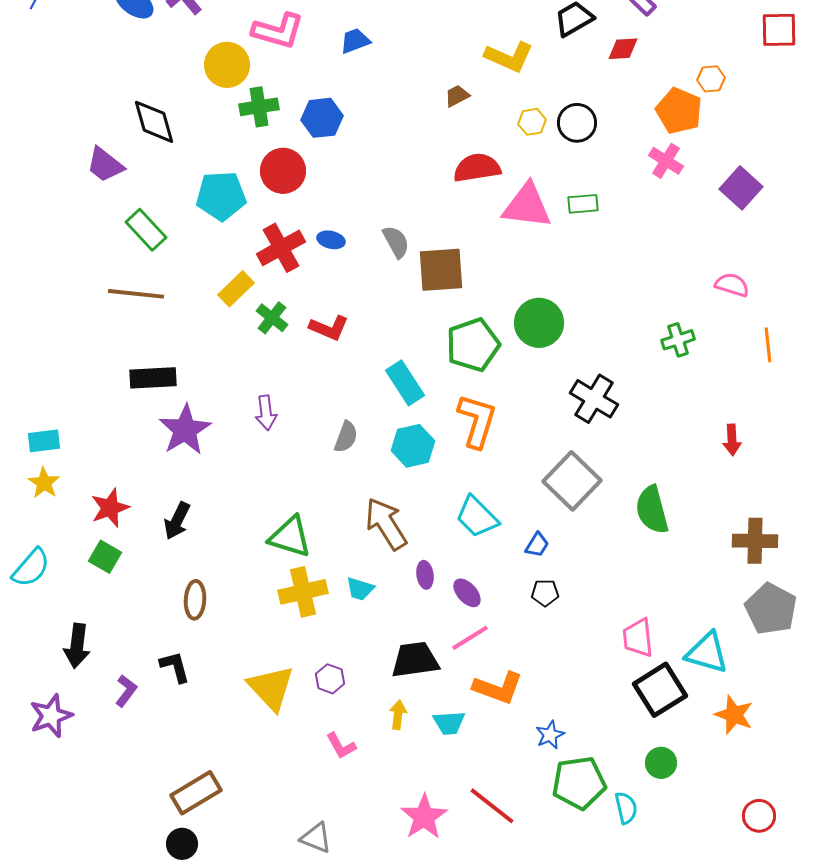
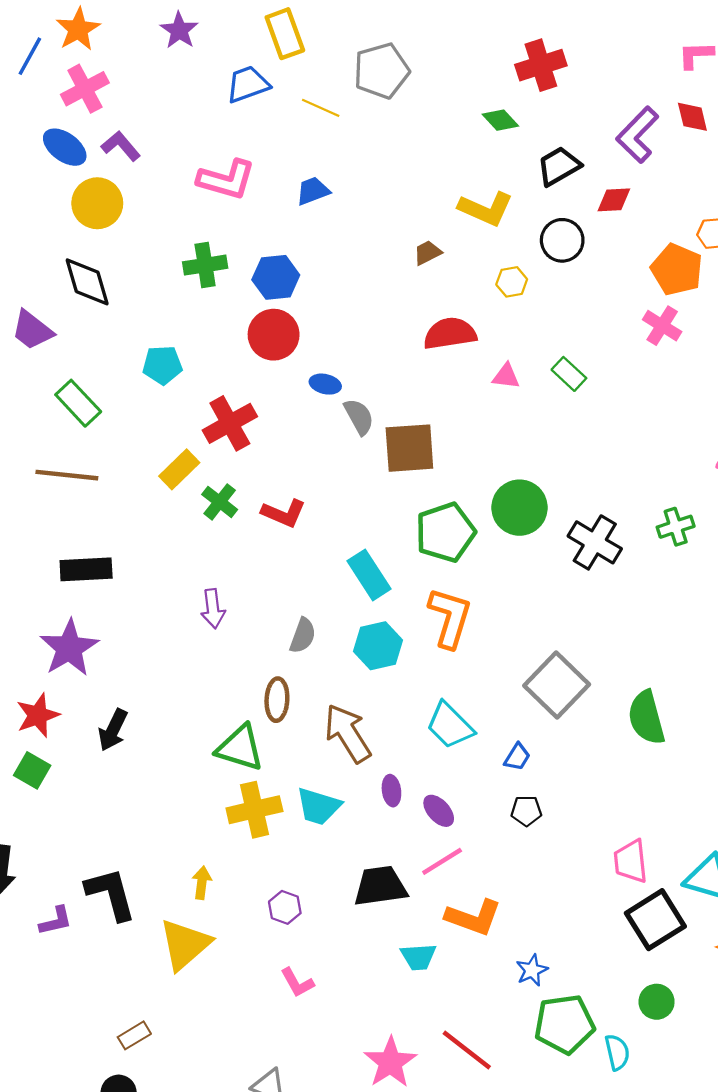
yellow circle: (227, 65) -> (97, 203), moved
black circle: (577, 123) -> (562, 240), moved
red circle: (283, 171) -> (274, 335), moved
cyan pentagon: (221, 196) -> (162, 365), size x0.7
green rectangle: (583, 204) -> (569, 374), turned 48
pink triangle: (527, 206) -> (506, 376), size x0.5
blue ellipse: (331, 240) -> (325, 384), moved
black cross: (594, 399) -> (595, 542), moved
purple star: (185, 430) -> (69, 648), moved
cyan trapezoid: (360, 589) -> (318, 806), size x1.4
brown ellipse: (195, 600) -> (277, 700), moved
black L-shape: (175, 667) -> (111, 894), size x1.5
yellow triangle: (271, 688) -> (185, 944), moved, turned 32
purple L-shape: (126, 691) -> (56, 921), turned 40
yellow arrow: (398, 715) -> (202, 883), moved
brown rectangle: (196, 793) -> (134, 1035), size x0.6

